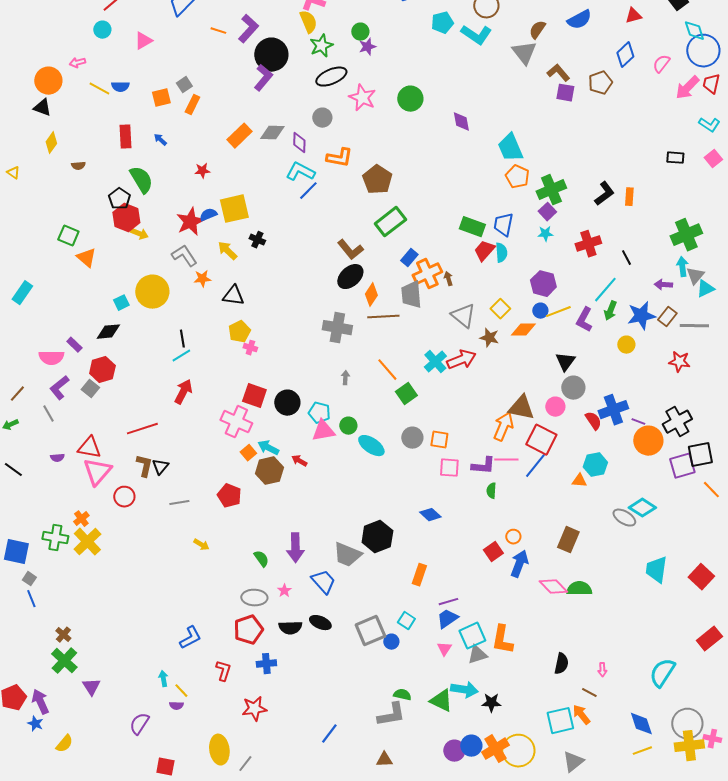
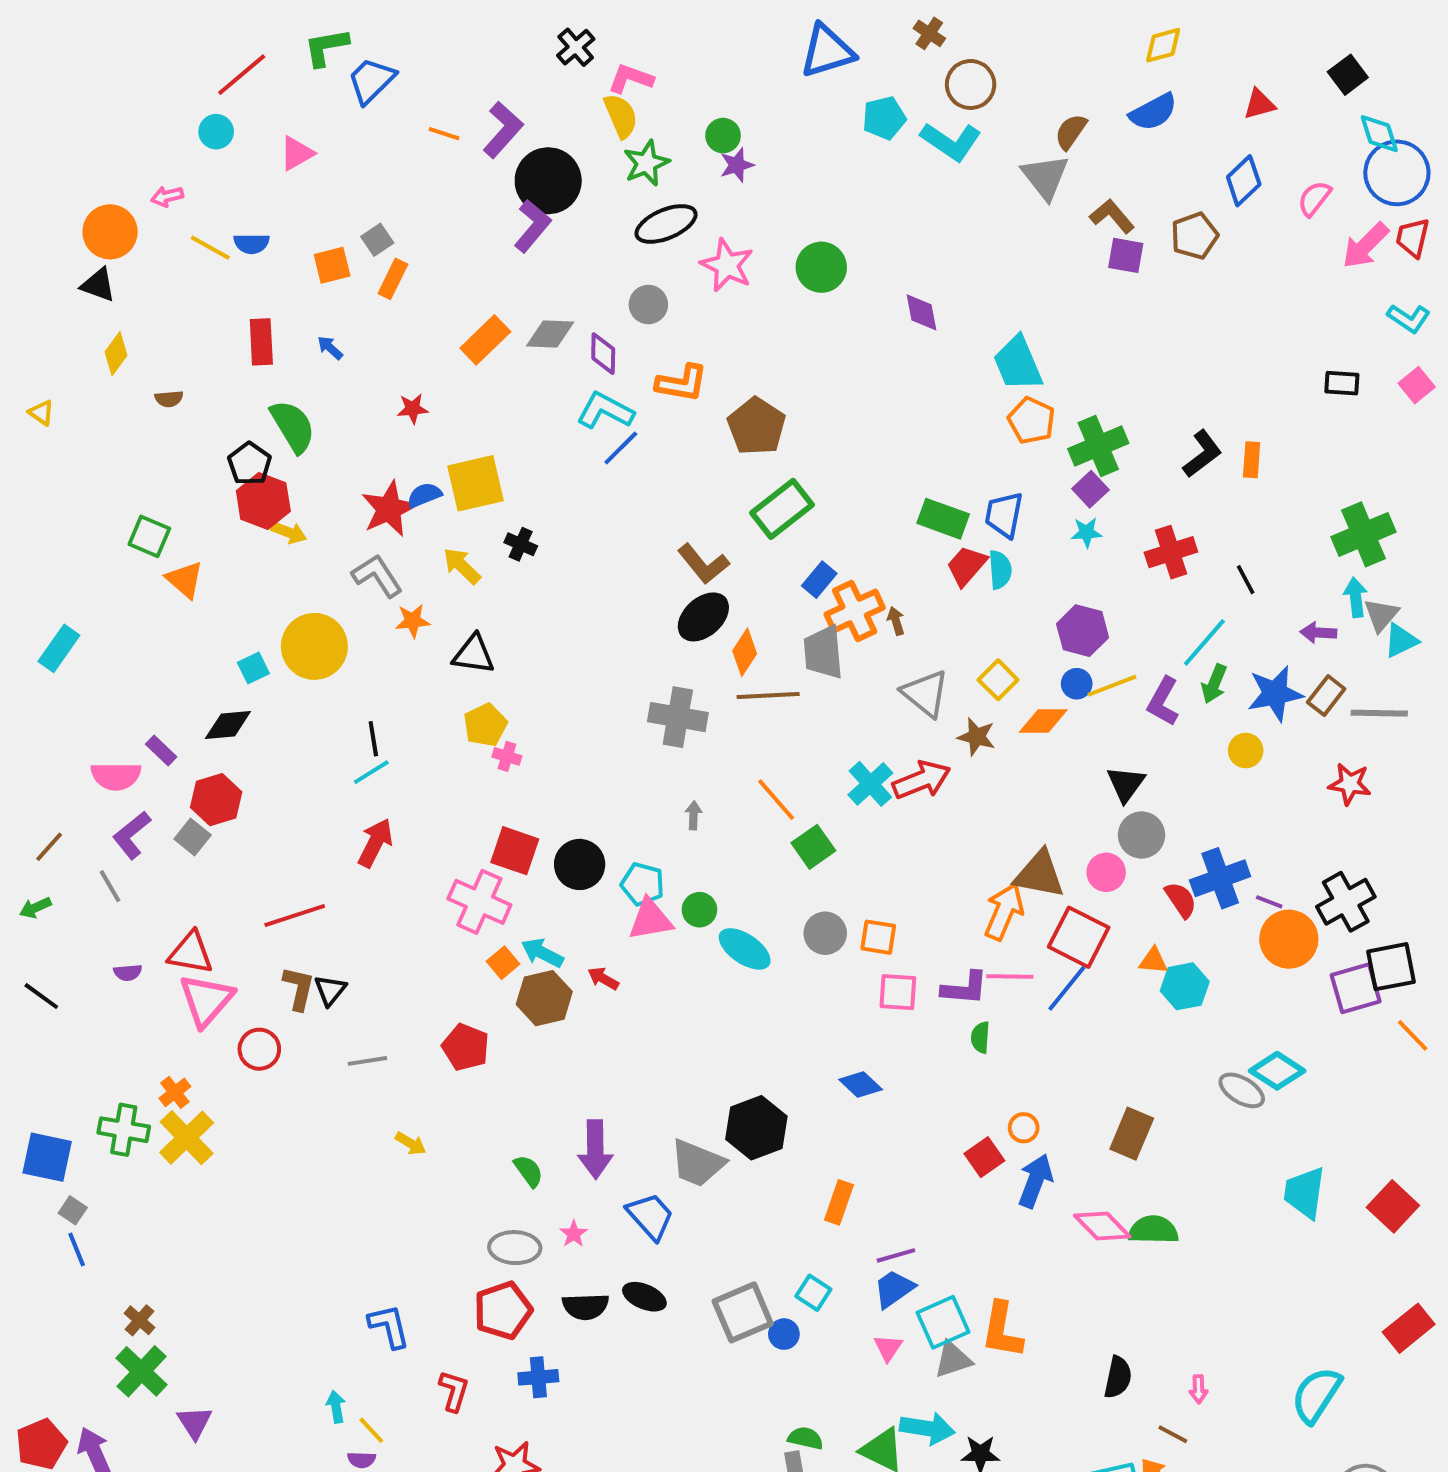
orange triangle: (579, 481) -> (1153, 961), moved
blue L-shape: (190, 638) -> (389, 1326), turned -75

